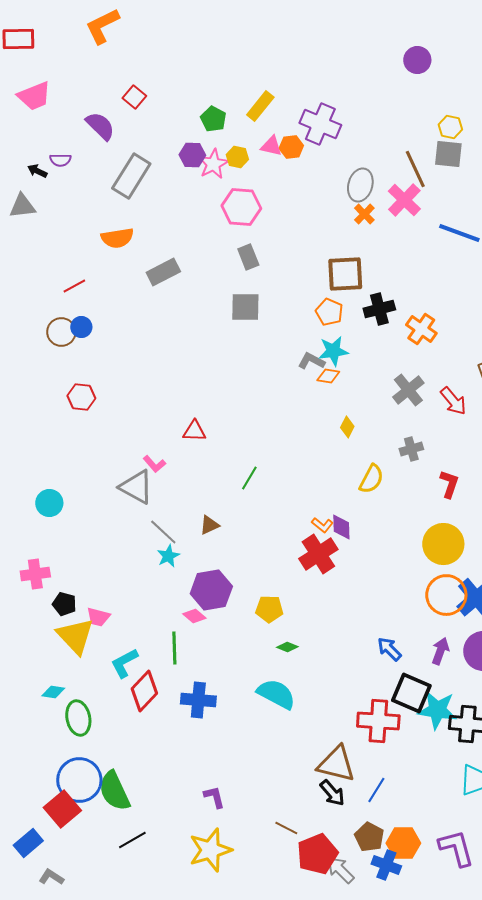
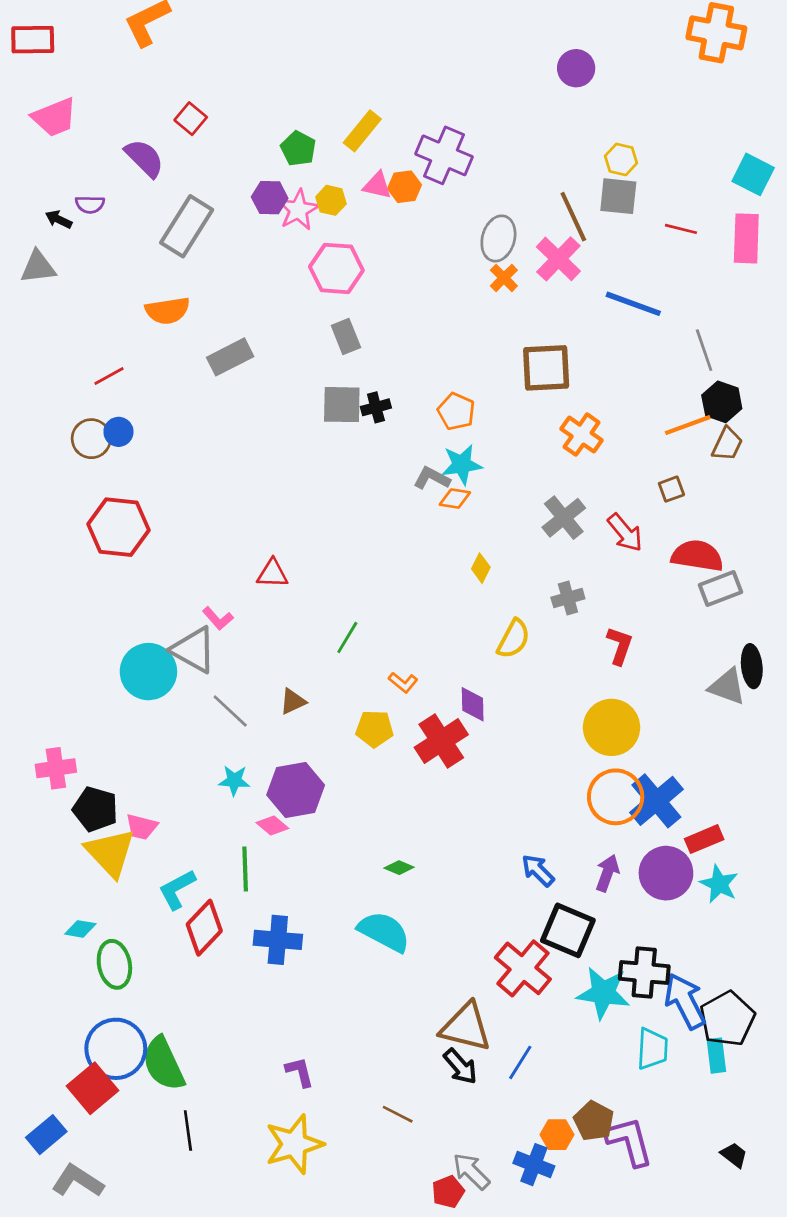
brown square: (345, 274) -> (546, 368), moved
black cross: (379, 309) -> (376, 407), moved, size x0.7
red hexagon: (81, 397) -> (118, 527), size x1.6
cyan circle: (49, 503) -> (148, 672), moved, size x1.5
orange L-shape: (322, 525) -> (403, 682), moved
cyan star: (168, 556) -> (234, 780), moved, turned 30
black pentagon: (64, 604) -> (95, 809), size x1.4
yellow pentagon: (269, 609) -> (375, 729), moved
cyan star: (437, 710) -> (603, 993), moved
red cross: (378, 721) -> (523, 968), turned 36
brown pentagon: (369, 837) -> (594, 1121), moved
black line: (132, 840) -> (188, 1131), turned -68
orange hexagon: (403, 843) -> (557, 1135), size x0.7
red pentagon: (317, 854) -> (448, 1192), moved, size x0.6
gray L-shape: (51, 877) -> (78, 1181), size x1.5

